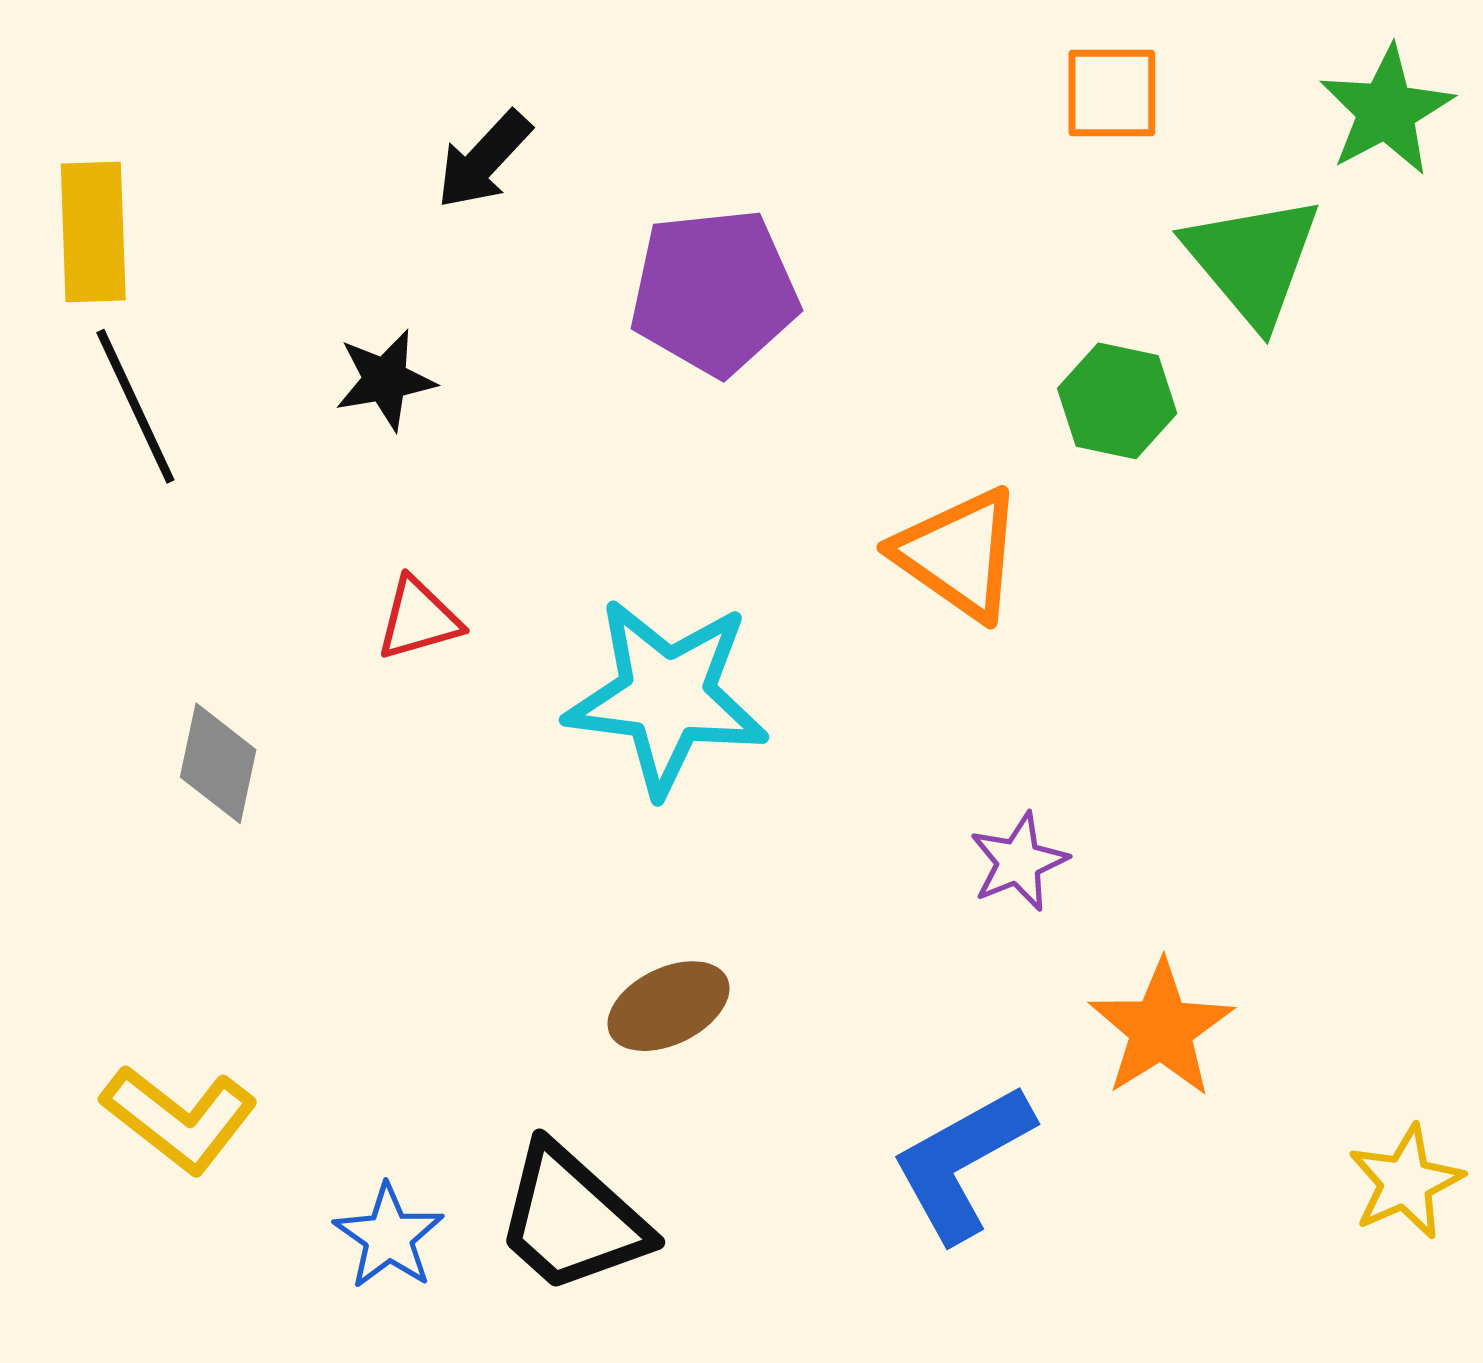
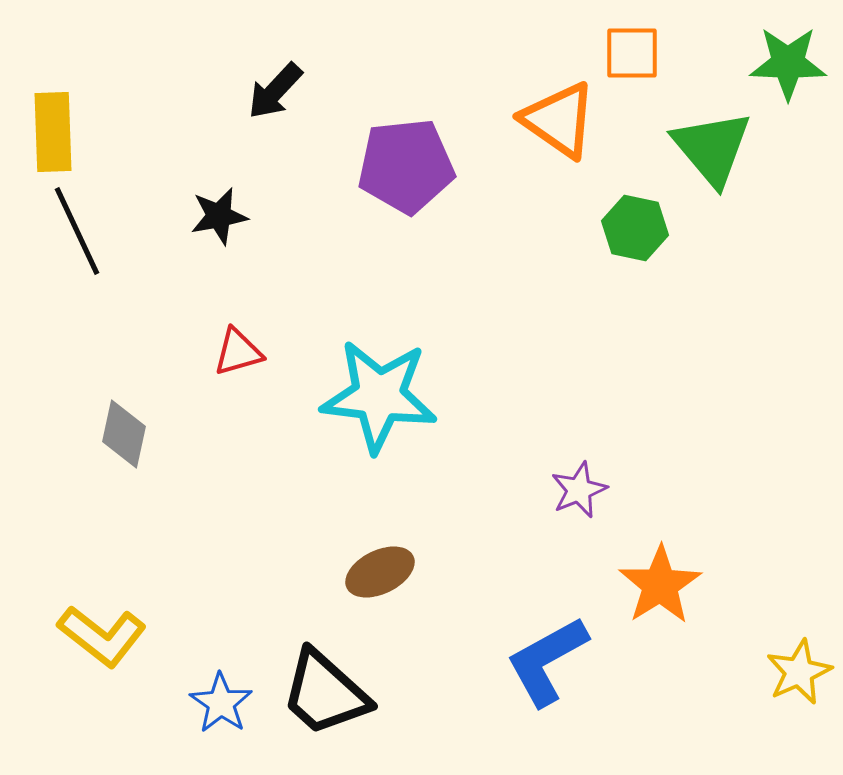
green star: (1386, 111) -> (788, 63), turned 30
orange triangle: (959, 554) -> (559, 120), moved

